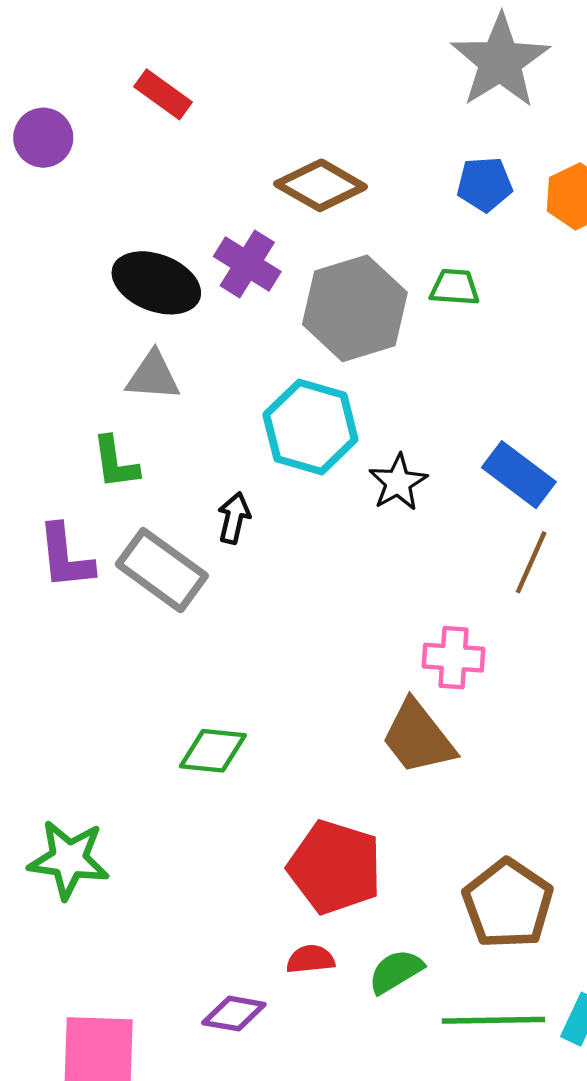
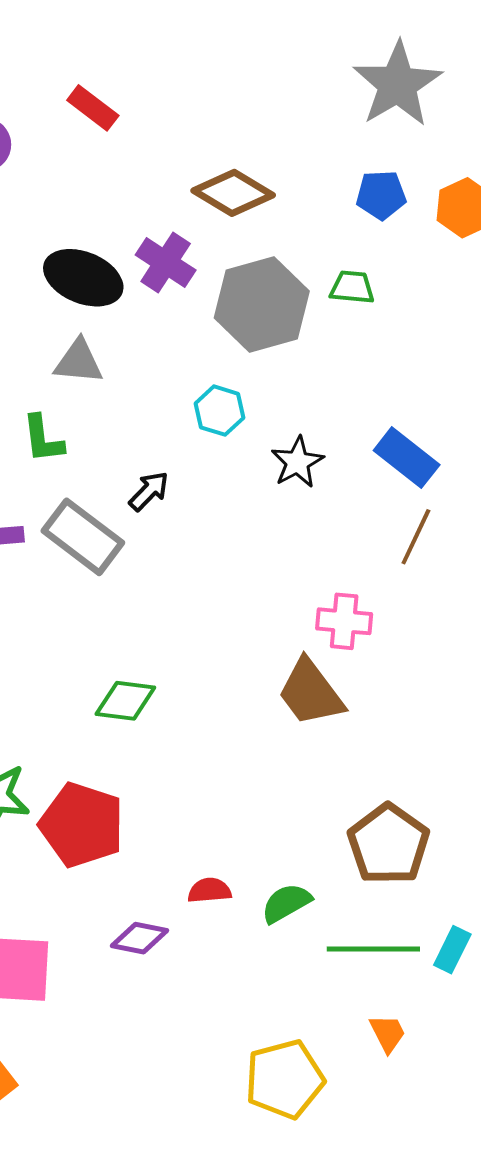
cyan hexagon: (310, 427) -> (220, 411), size x0.6
black arrow: (234, 518) -> (149, 491), turned 30
red pentagon: (335, 867) -> (82, 825), moved

